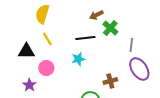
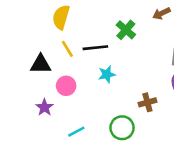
brown arrow: (96, 15) -> (161, 13), moved
green cross: (110, 28) -> (126, 30), moved
black line: (85, 38) -> (95, 48), moved

